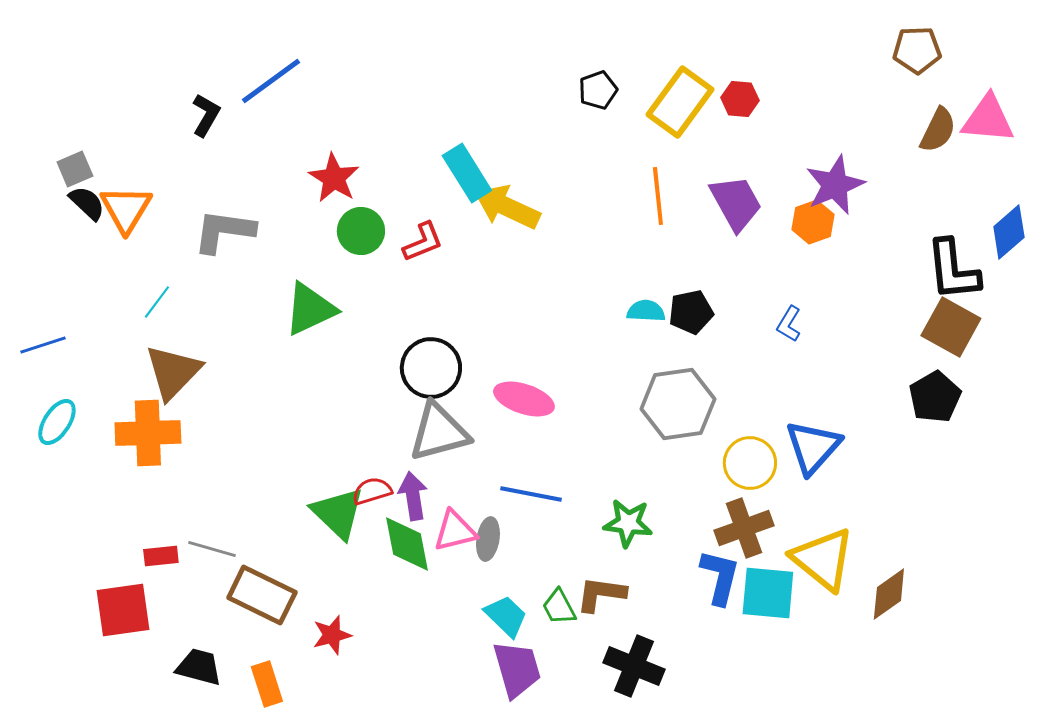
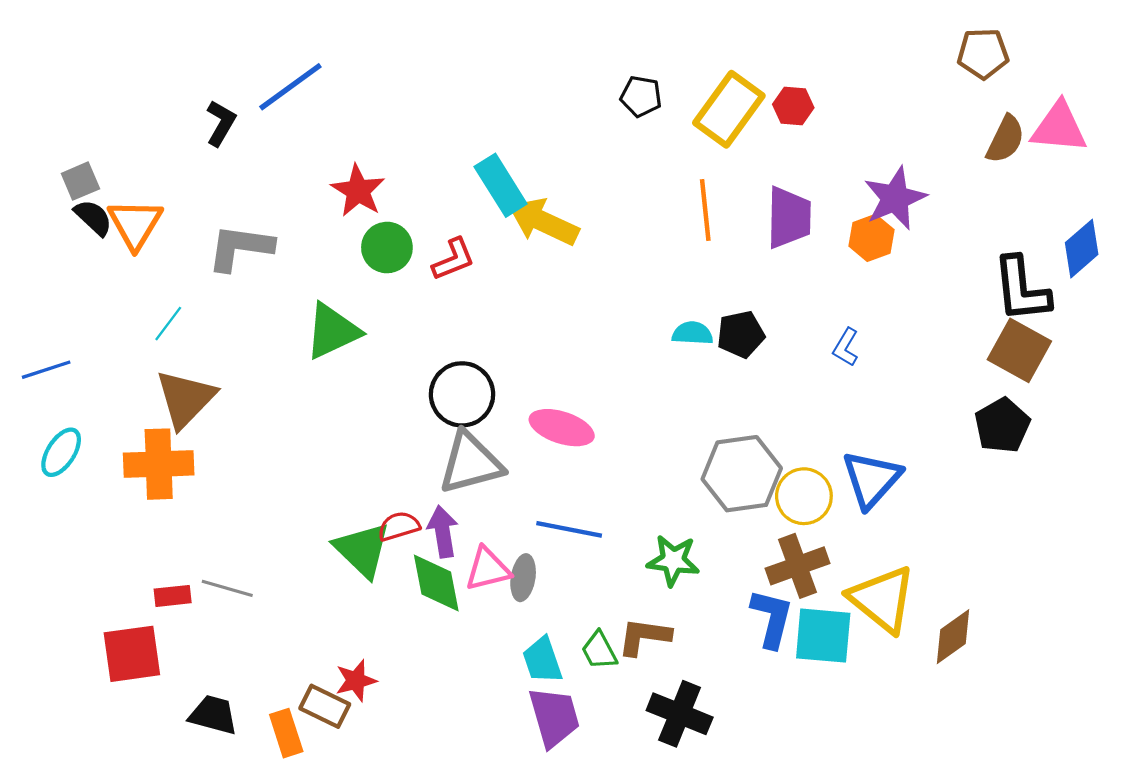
black pentagon: (598, 90) -> (641, 96), turned 30
purple trapezoid: (736, 203) -> (789, 217), turned 30
gray hexagon: (678, 404) -> (742, 474), moved
brown rectangle: (262, 595) -> (325, 706), moved, size x0.7
cyan trapezoid: (506, 616) -> (542, 660), turned -153

